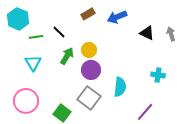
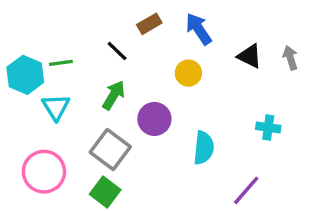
blue arrow: (117, 17) -> (199, 29), turned 78
cyan hexagon: (18, 19) -> (25, 75), moved
black line: (59, 32) -> (117, 51), moved
yellow circle: (89, 50) -> (188, 73), moved
gray square: (89, 98) -> (110, 150), moved

